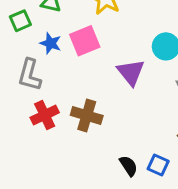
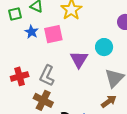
gray L-shape: (30, 75) -> (47, 76), moved
brown cross: (87, 115) -> (43, 100), moved

